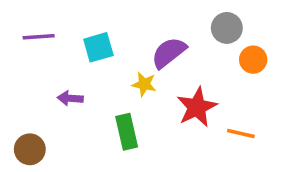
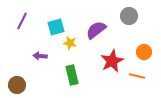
purple line: (39, 37) -> (22, 21), turned -60
orange circle: (253, 60) -> (144, 52), moved
yellow star: (144, 84) -> (70, 43), moved

